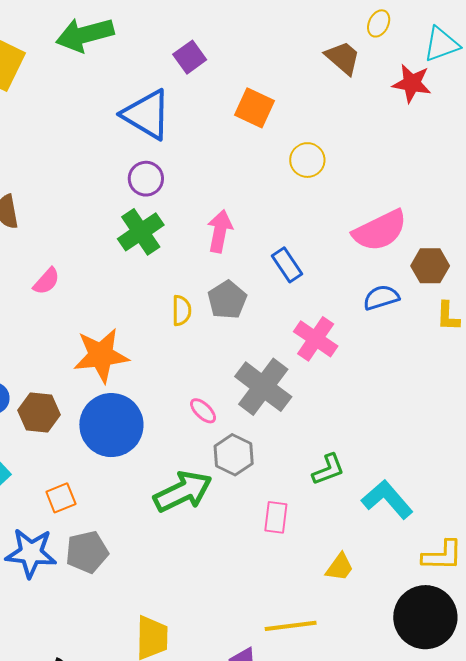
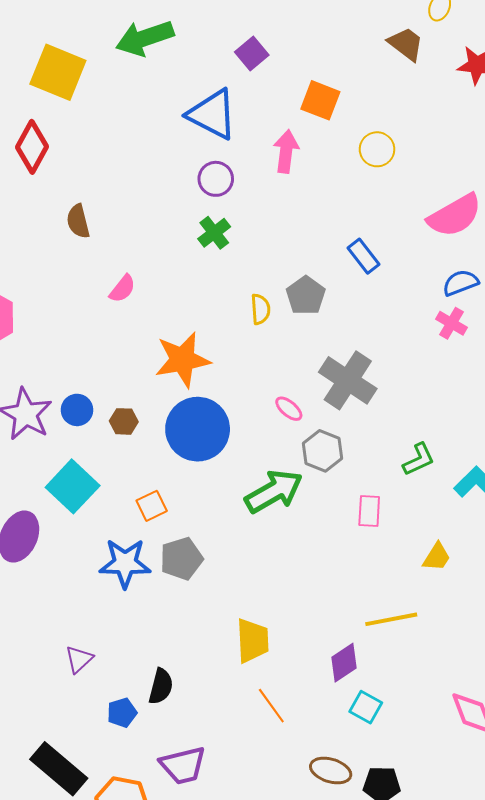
pink arrow: (220, 231) -> (286, 151), moved
green cross: (141, 232) -> (214, 233), size x0.7
pink cross: (316, 339) -> (451, 323), moved, size x0.7
brown hexagon: (39, 413) -> (124, 421), size x0.7

